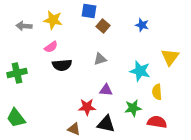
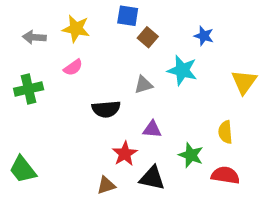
black semicircle: (62, 65) -> (106, 109), moved
cyan star: (140, 71) -> (182, 70), moved
green cross: (17, 73) -> (29, 89), moved
red star: (87, 107) -> (125, 154), turned -30
green star: (133, 108) -> (191, 155), turned 30
brown triangle: (74, 129) -> (106, 185), turned -40

